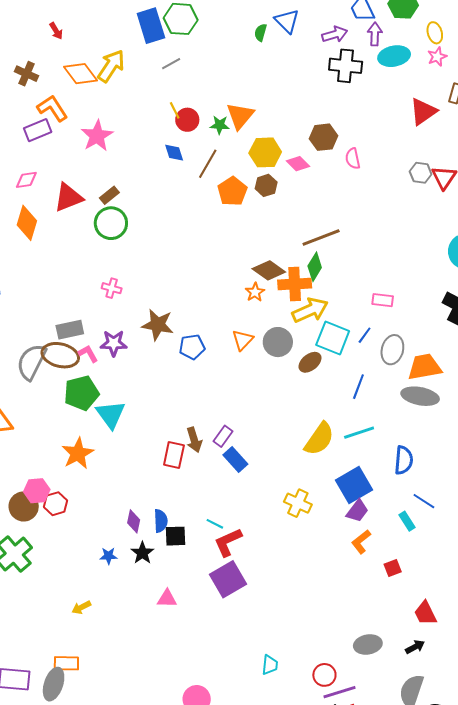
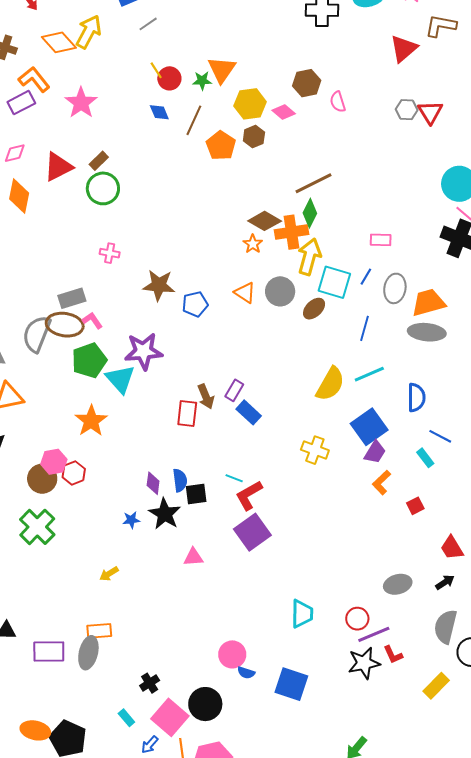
yellow arrow: (310, 310) -> (309, 257), turned -45
orange triangle: (243, 340) -> (245, 293), turned -35
purple star: (114, 343) -> (143, 351), moved, size x1.4
black star: (142, 553) -> (165, 514), size x1.4
cyan trapezoid: (270, 665) -> (302, 614), size x1.4

